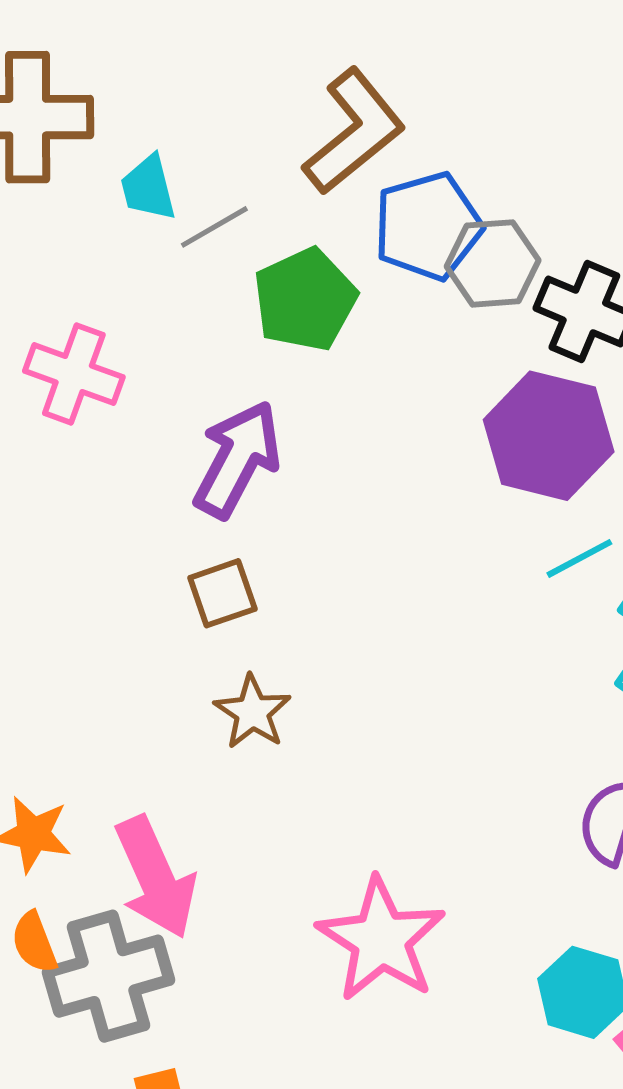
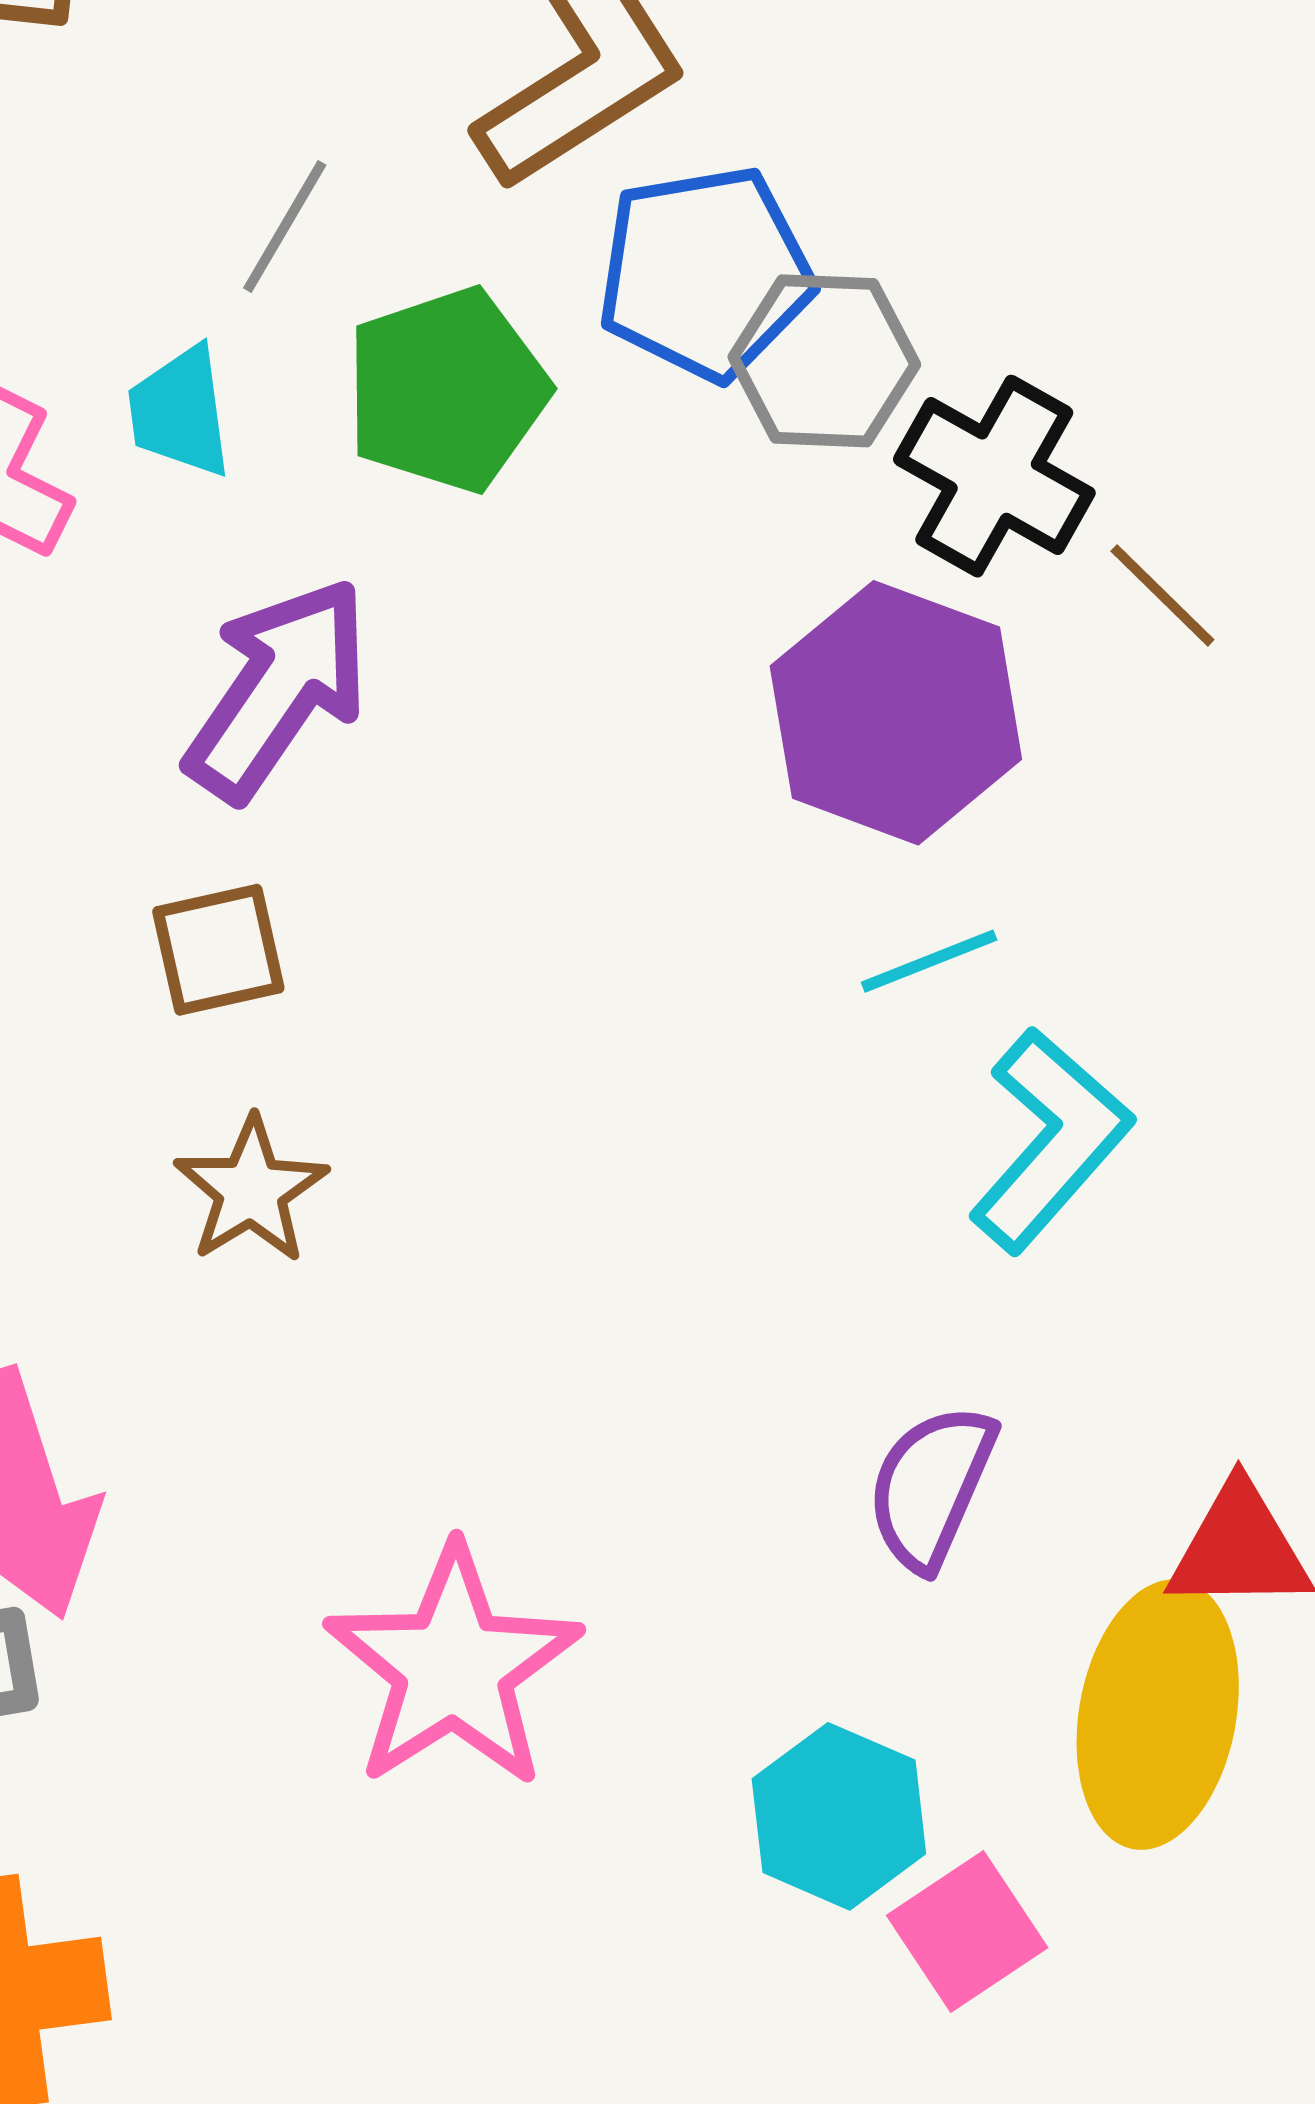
cyan trapezoid: (148, 188) -> (180, 412), moved
gray line: (214, 227) -> (285, 227), turned -36

